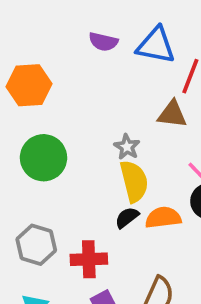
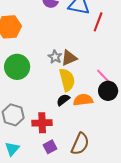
brown triangle: (172, 114) -> (69, 58), moved, turned -30
gray star: (127, 147) -> (55, 57), moved

